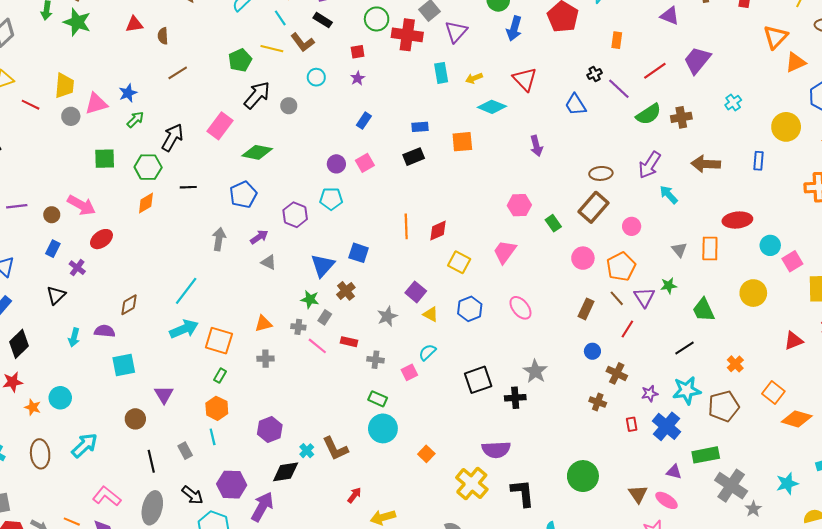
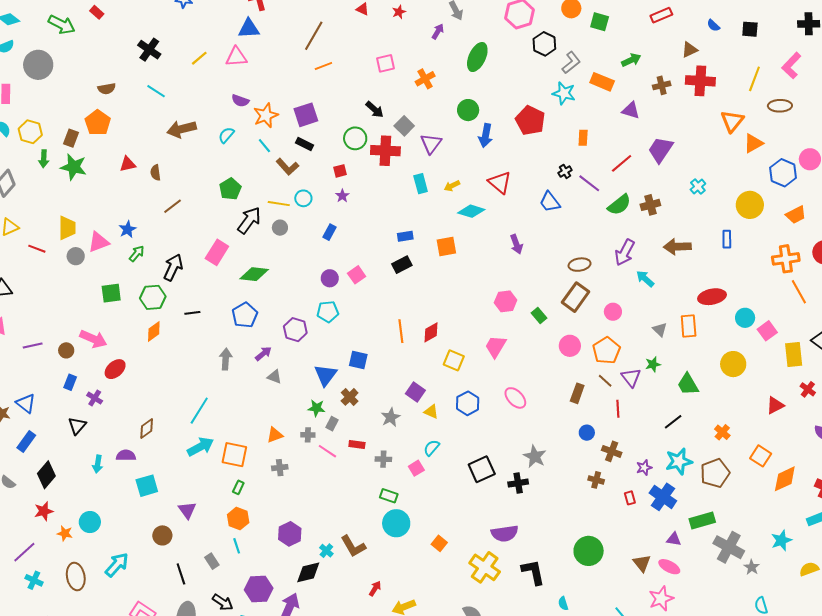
yellow line: (272, 49) -> (279, 204), moved
blue rectangle: (364, 121) -> (330, 232), moved
red line: (627, 329) -> (618, 409), turned -30
orange diamond: (797, 419) -> (785, 479), turned -36

